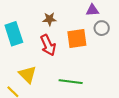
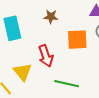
red arrow: (48, 45) -> (46, 56), moved

